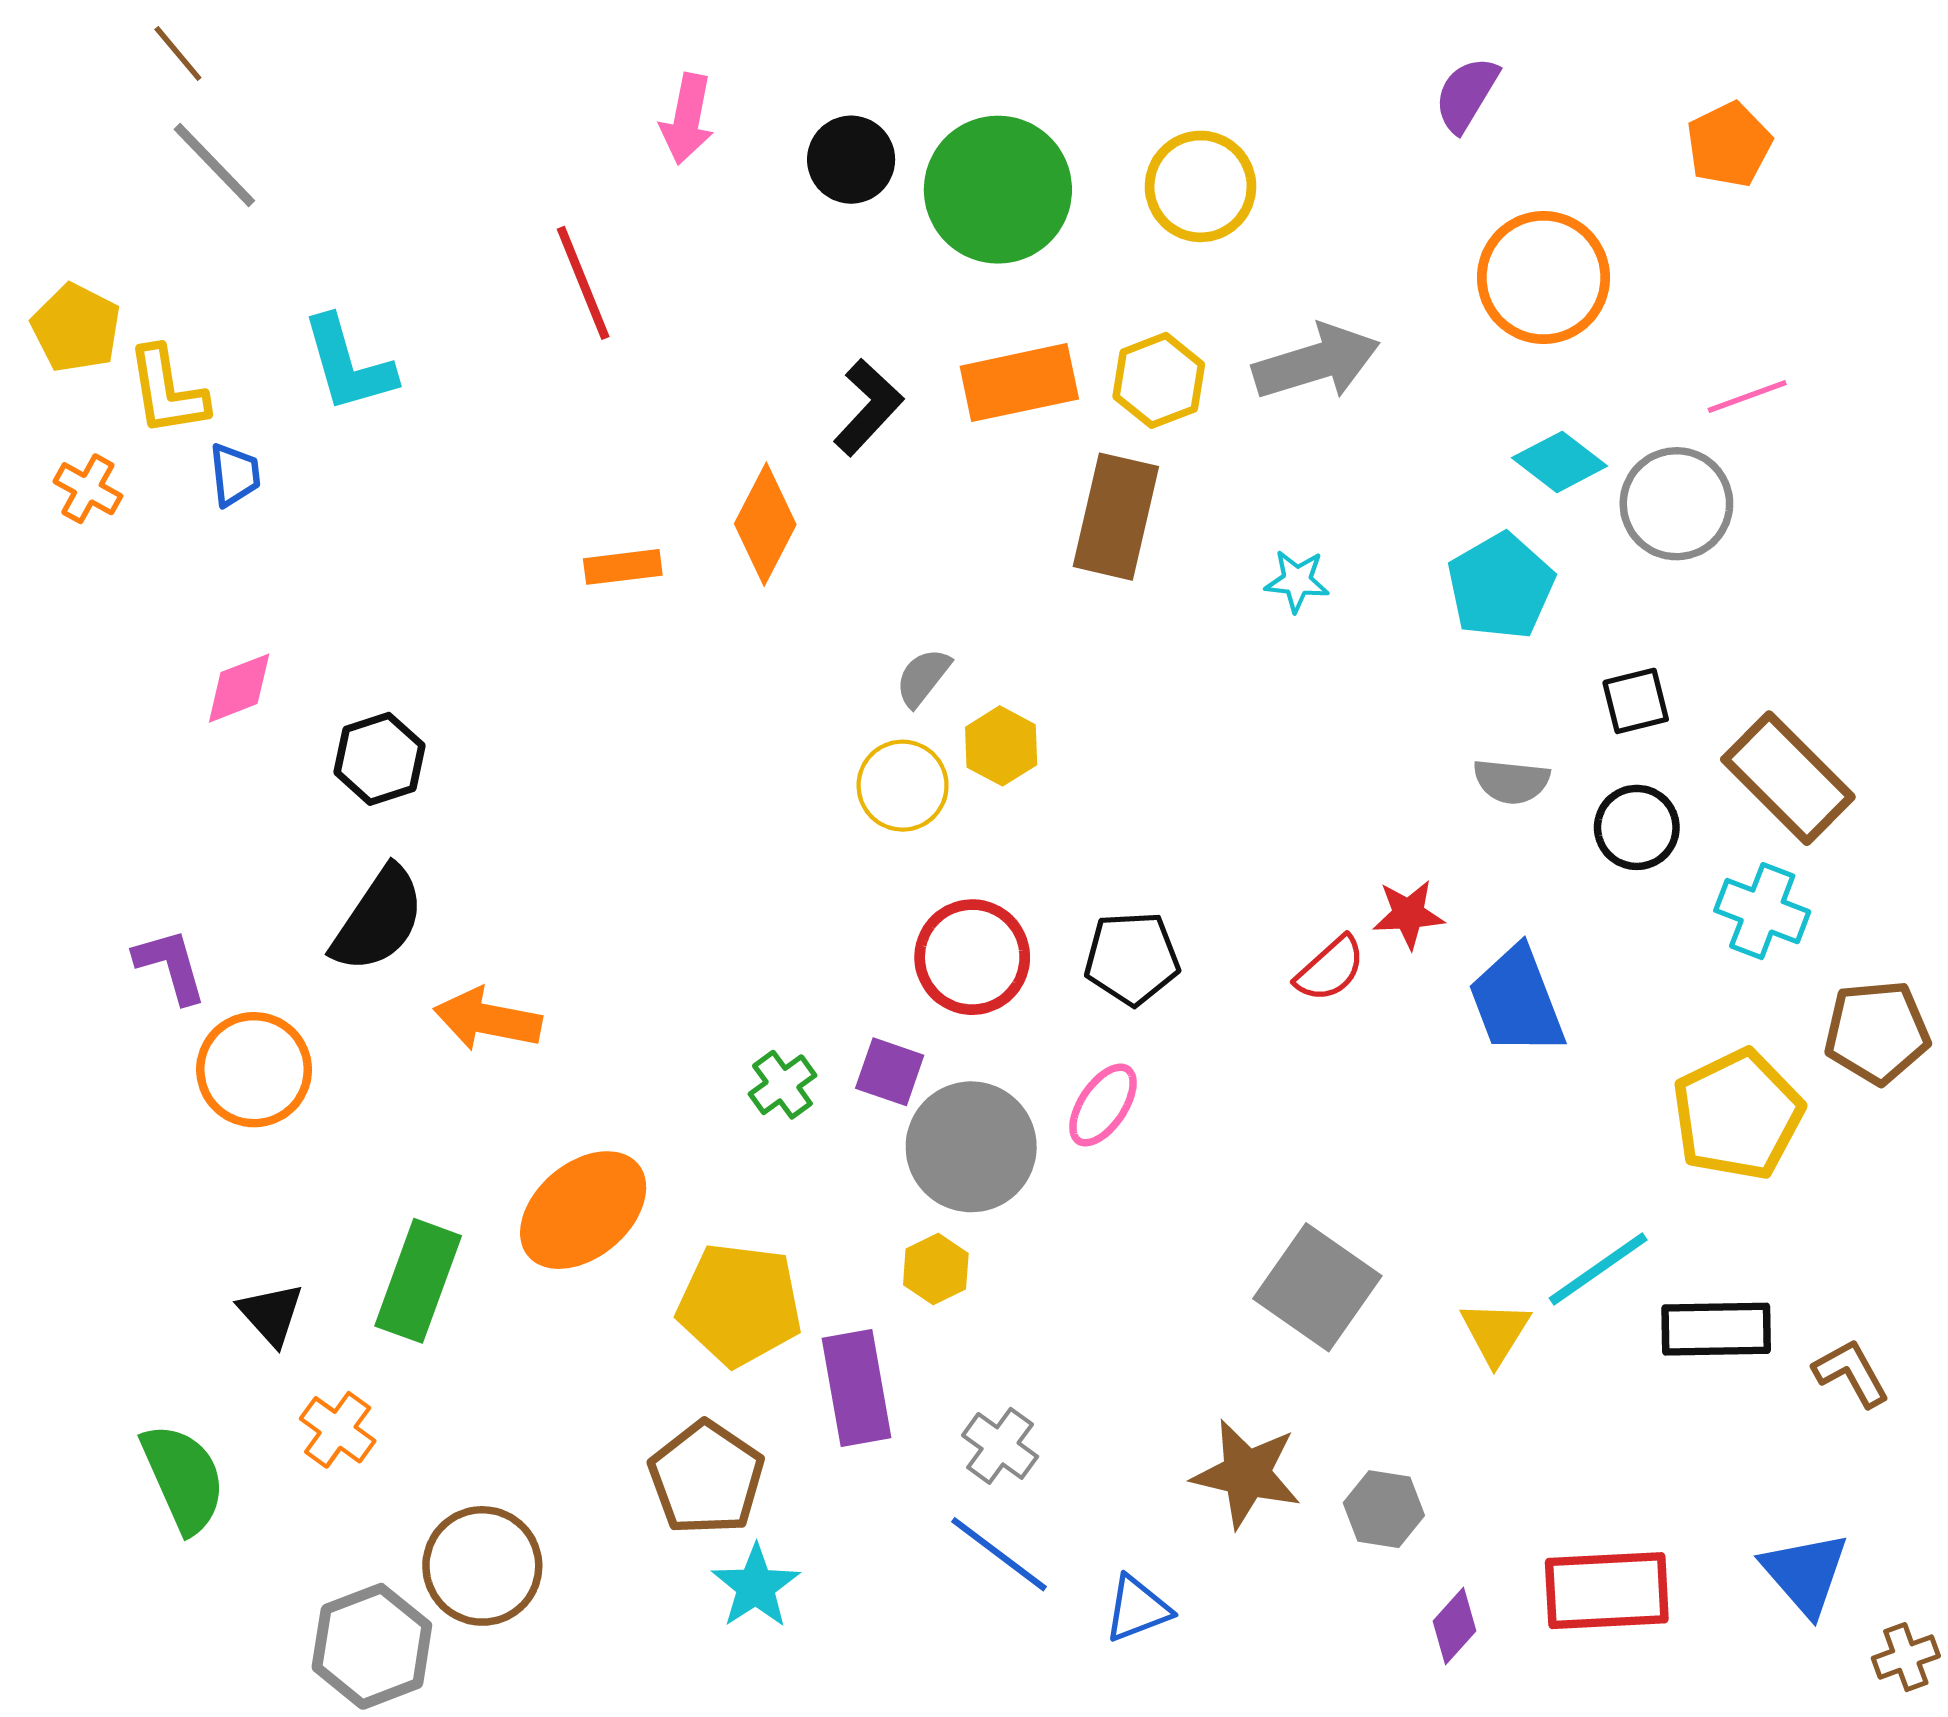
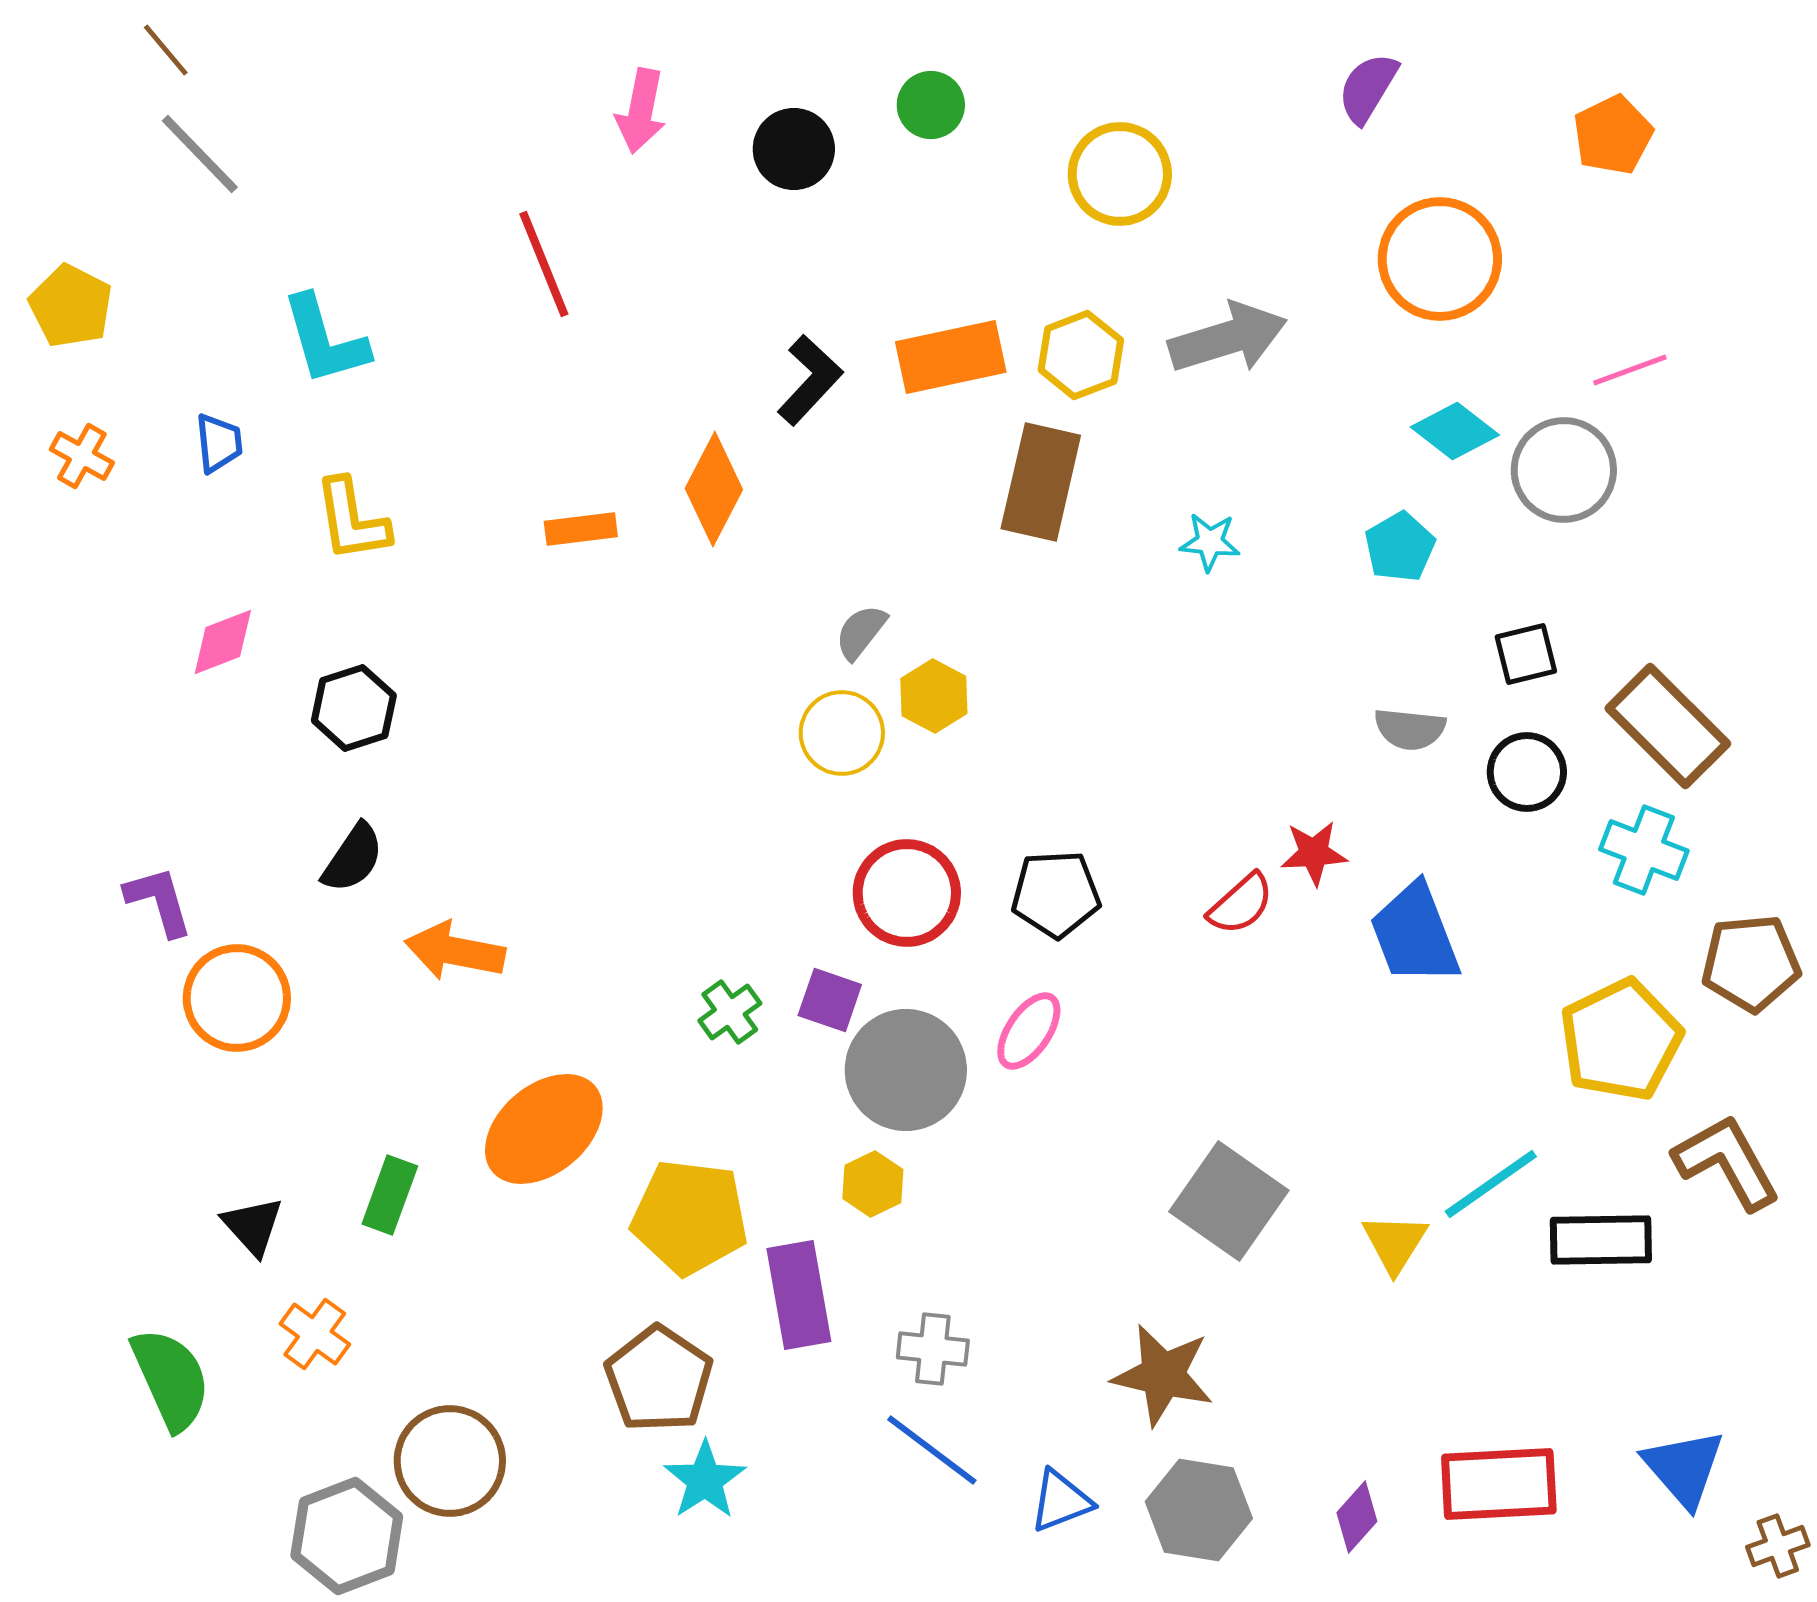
green circle: (998, 190) -> (931, 105), moved, size x0.5
yellow L-shape: (167, 391) -> (352, 520), moved
cyan pentagon: (1501, 586) -> (1400, 547), size x0.7
black semicircle: (378, 920) -> (353, 858), size x0.7
green rectangle: (418, 1281) -> (390, 1195), size x0.7
brown L-shape: (1851, 1373) -> (1727, 1162), moved, size x1.5
gray cross: (1000, 1446) -> (933, 1349), turned -30
gray hexagon: (1384, 1509) -> (1199, 1510), moved, size x1.4

